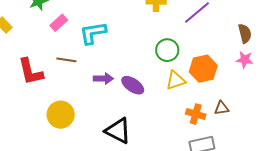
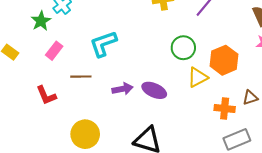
pink rectangle: (59, 23) -> (54, 51), moved
red L-shape: (31, 72) -> (46, 95), size x0.7

